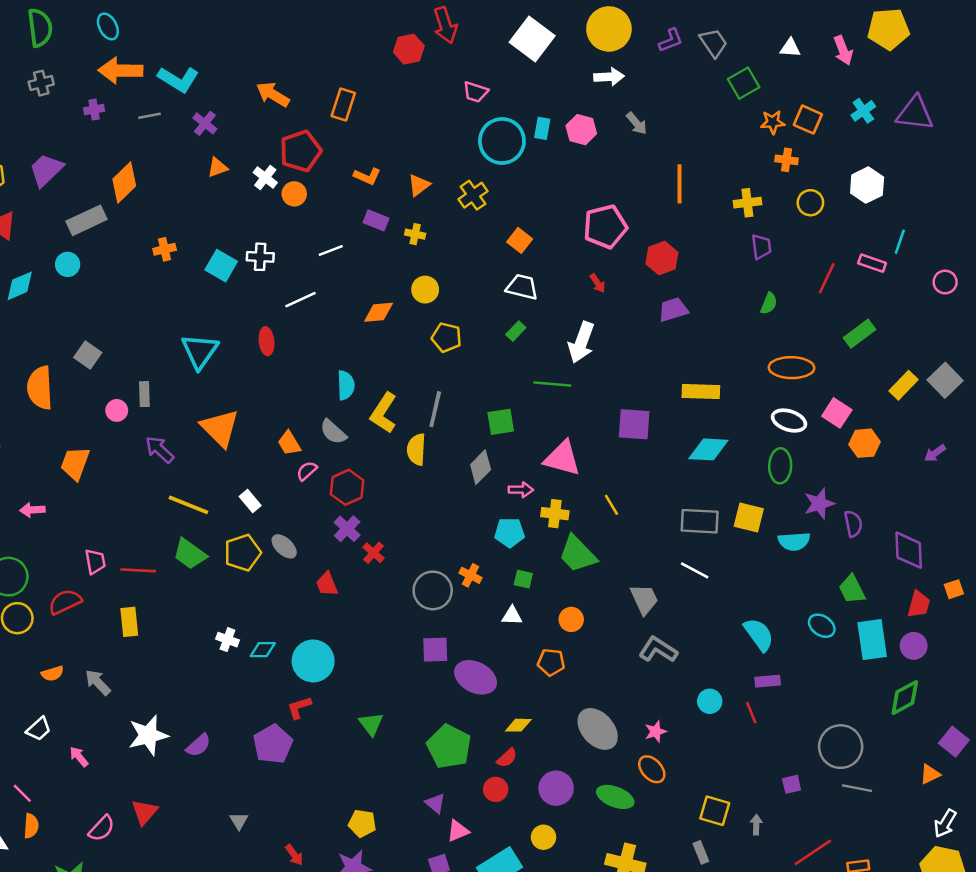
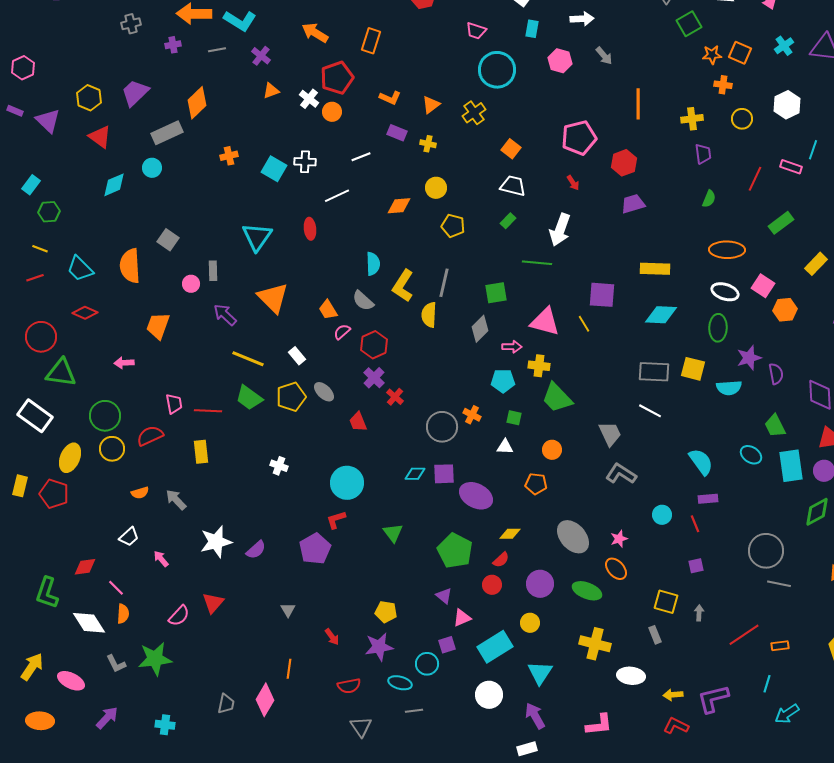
cyan rectangle: (542, 128) -> (532, 29), moved
yellow line: (611, 505) -> (584, 324), moved
cyan diamond: (263, 650) -> (415, 474), moved
purple square: (792, 784) -> (696, 566), moved

